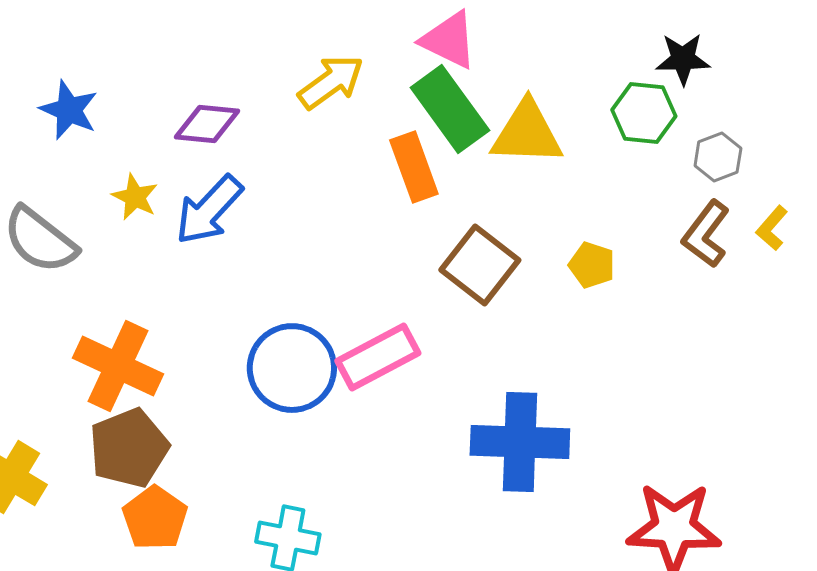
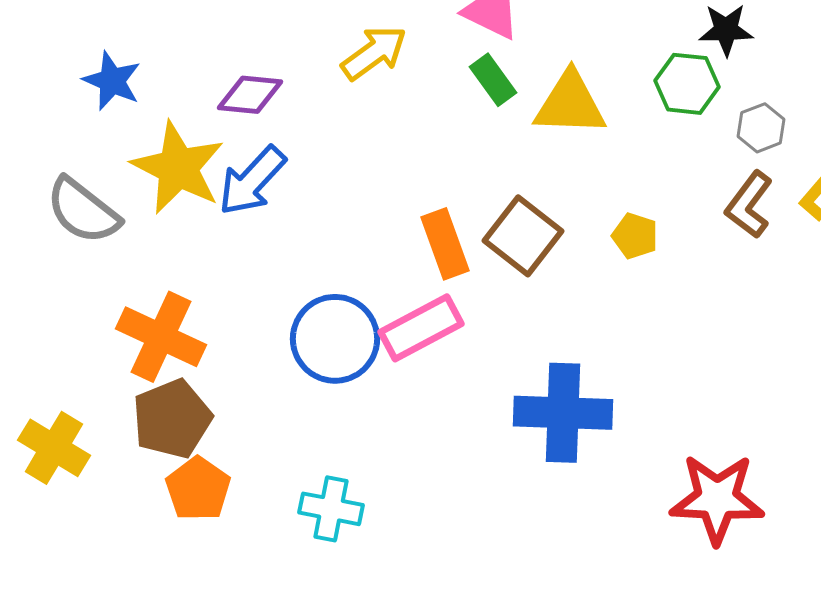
green rectangle: (450, 109) -> (493, 80), size x0.6
orange rectangle: (414, 167) -> (445, 244), moved
yellow star: (135, 197) -> (178, 168), size x2.0

